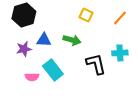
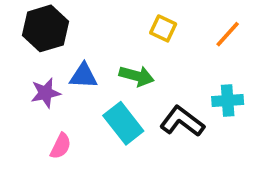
black L-shape: (96, 64) -> (182, 121), turned -40
cyan rectangle: (53, 70) -> (123, 123), moved
pink semicircle: (32, 77) -> (61, 146), turned -64

